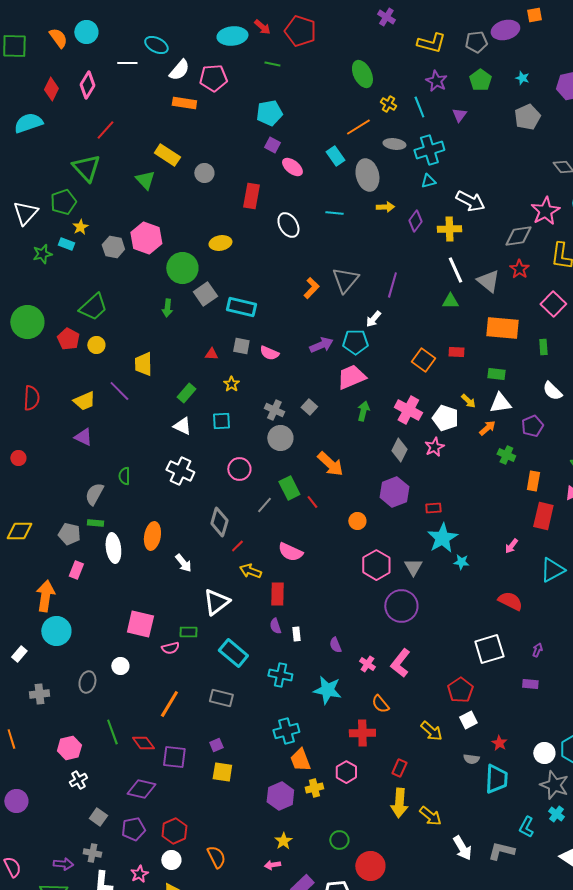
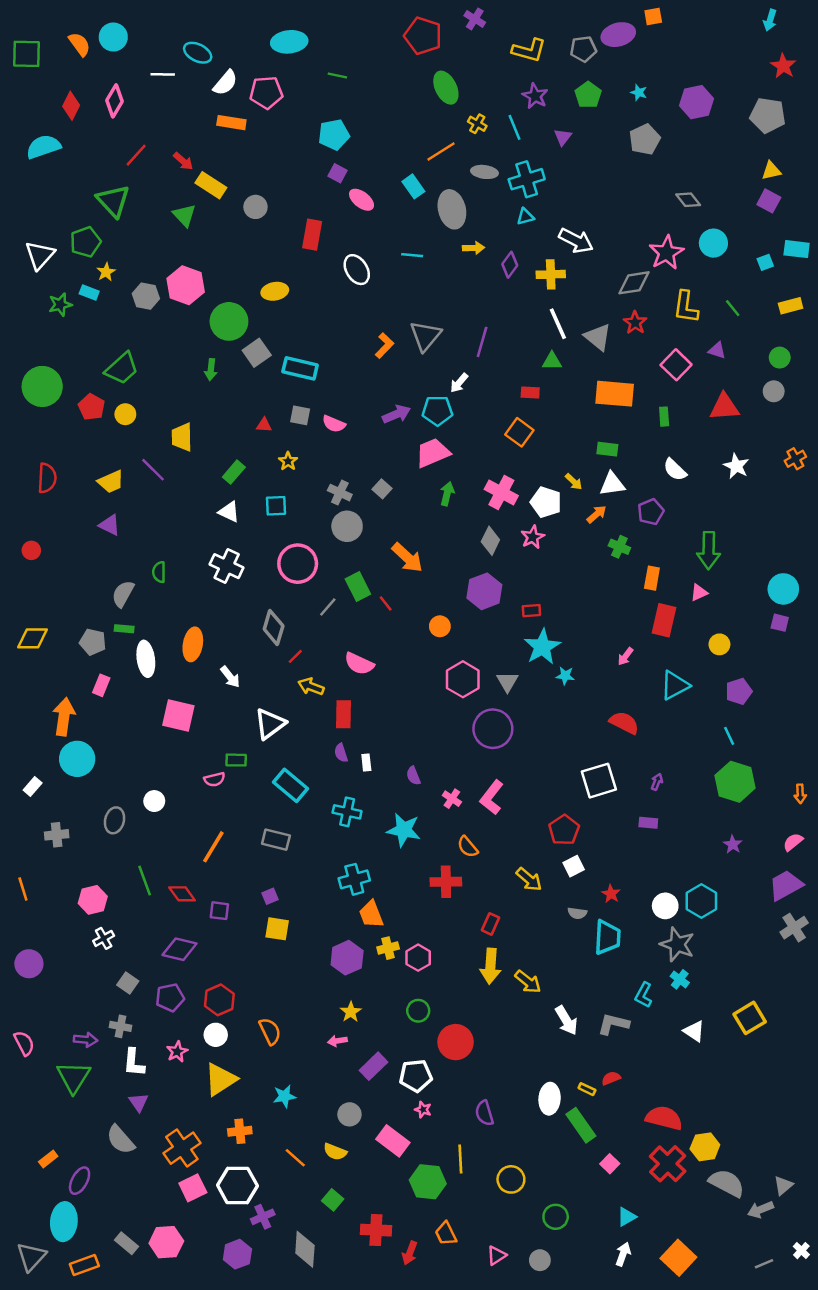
red arrow: (262, 27) -> (183, 161), moved
red pentagon: (300, 31) -> (423, 36), moved
red rectangle: (456, 352) -> (530, 393), moved
pink circle: (239, 469) -> (298, 564), size x1.4
pink square: (140, 624) -> (178, 715), moved
purple square: (174, 757) -> (219, 911), size x0.7
pink hexagon: (346, 772) -> (418, 958), moved

